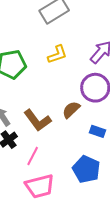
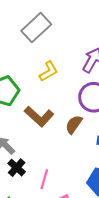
brown L-shape: (37, 120) -> (39, 116), moved

